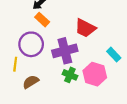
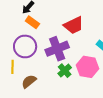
red trapezoid: (85, 28) -> (74, 25), turned -45
green cross: (70, 75) -> (65, 71), turned 32

